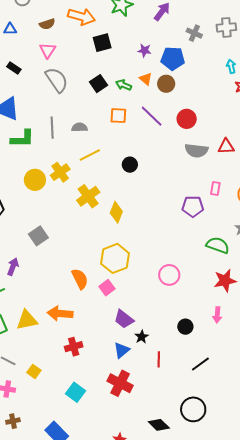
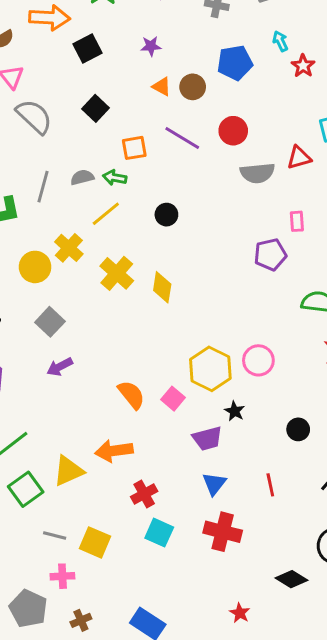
blue pentagon: (173, 58) -> (235, 63), moved
green arrow: (124, 85) -> (115, 178), moved
gray line: (52, 128) -> (43, 187), turned 30
gray square: (38, 236) -> (50, 322), moved
yellow hexagon: (115, 258) -> (210, 369), moved
purple arrow: (13, 267) -> (60, 367), moved, turned -126
purple trapezoid: (124, 319) -> (207, 438), turned -40
black star: (142, 337) -> (235, 411), moved
yellow square: (34, 371) -> (95, 542), size x1.5
cyan square: (75, 392) -> (159, 533), moved

